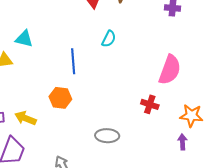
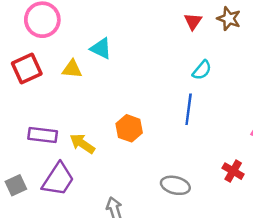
blue line: (73, 61) -> (189, 109), moved
red cross: (150, 104) -> (233, 171), moved

